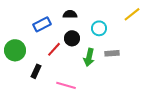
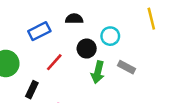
yellow line: (132, 14) -> (151, 19), turned -66
black circle: (72, 38) -> (87, 49), moved
gray rectangle: (112, 53) -> (126, 67), turned 32

